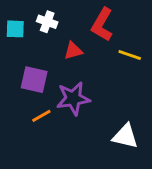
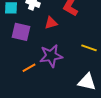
yellow line: (130, 55) -> (89, 48), moved
purple square: (34, 80) -> (21, 32), moved

